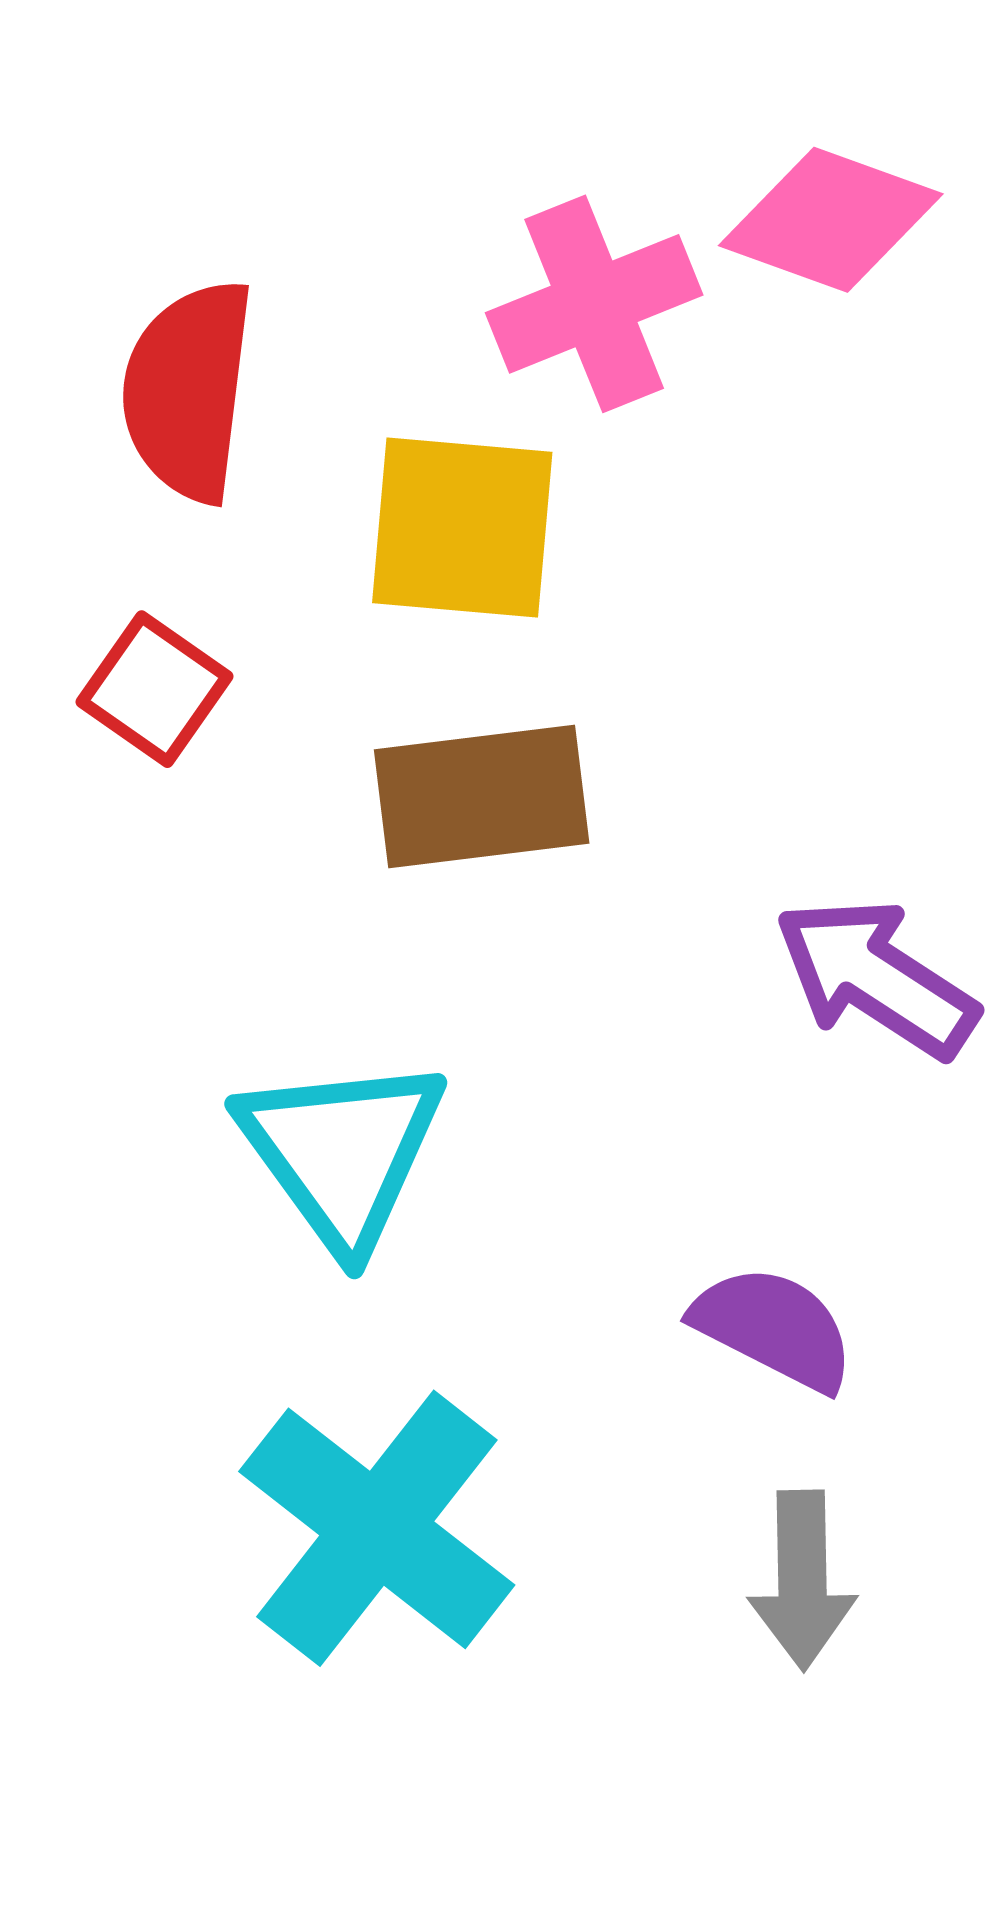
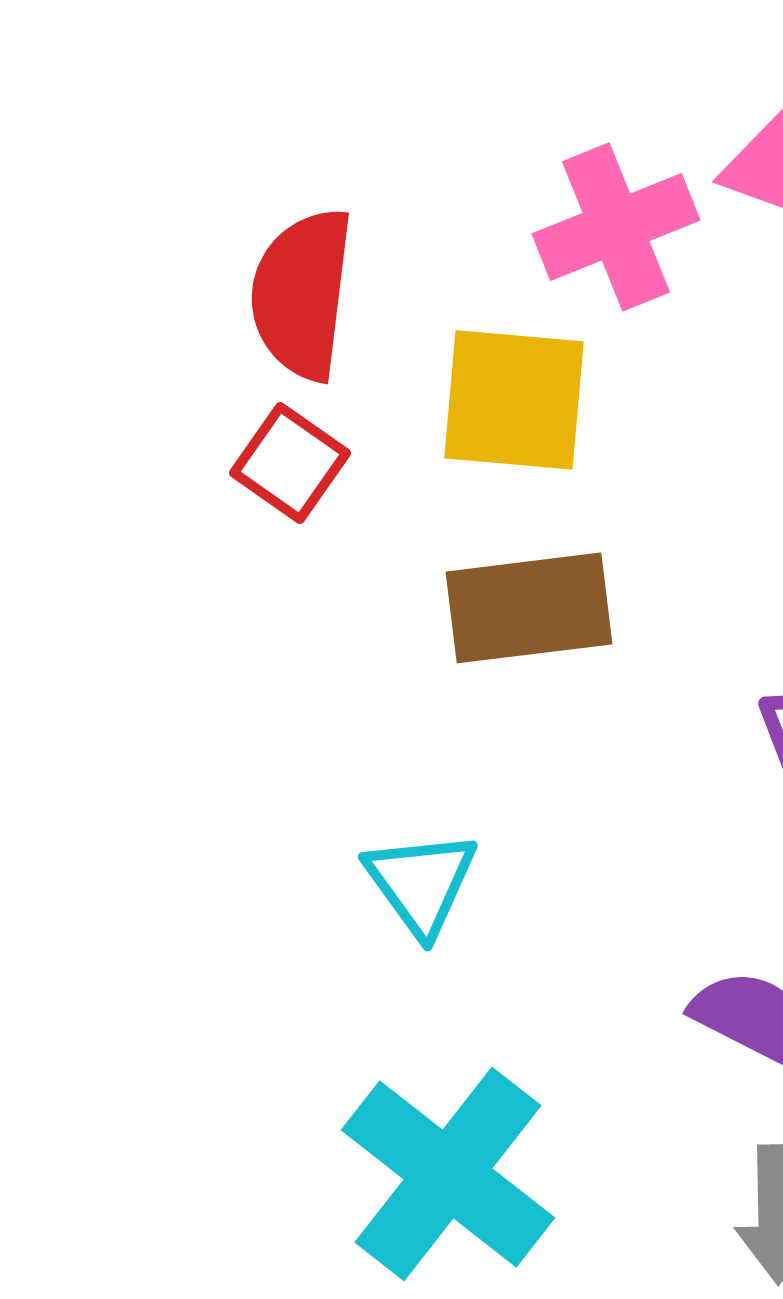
red square: (154, 689) -> (290, 463), moved
cyan triangle: (342, 1152) -> (421, 883), size x0.7

